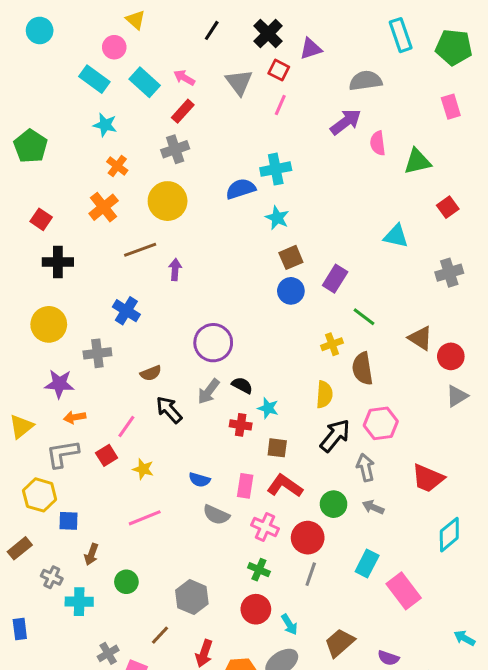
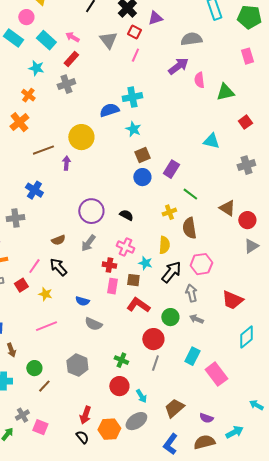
cyan star: (105, 125) -> (36, 68), moved
yellow circle: (168, 201) -> (81, 137), moved
brown semicircle: (151, 373) -> (58, 240), moved
black semicircle: (242, 385) -> (126, 215), moved
cyan star: (268, 408) -> (145, 263), moved
black arrow: (169, 410) -> (58, 267), moved
pink rectangle: (245, 486) -> (112, 286), moved
pink cross: (265, 527) -> (125, 247), moved
brown arrow: (91, 554) -> (11, 350), turned -40
gray hexagon: (192, 597) -> (77, 365), moved
brown line: (160, 635) -> (44, 386), moved

